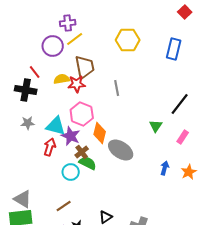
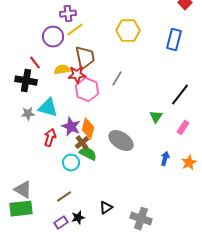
gray line: (117, 88) -> (117, 79), turned 42
pink hexagon: (82, 114) -> (87, 90), moved
cyan triangle: (56, 126) -> (48, 108), moved
orange diamond: (100, 133) -> (88, 129), moved

